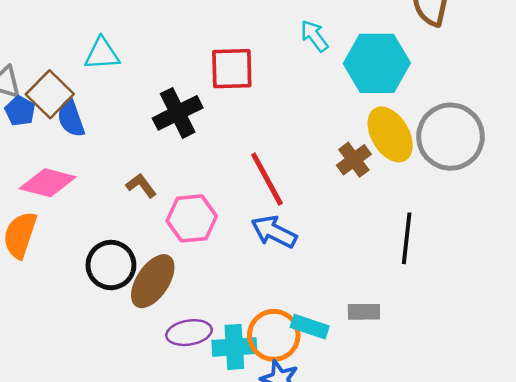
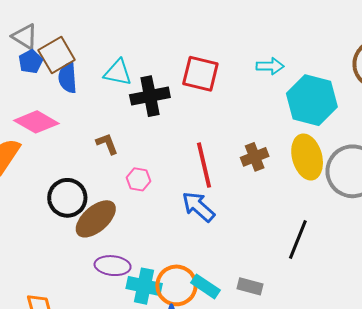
cyan arrow: (314, 36) -> (270, 66), turned 112
cyan triangle: (102, 54) -> (118, 73), moved
brown cross: (354, 160) -> (255, 157), moved
pink hexagon: (192, 218) -> (139, 179), size x0.6

